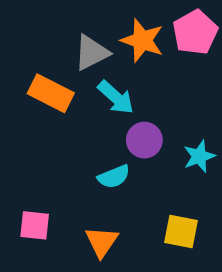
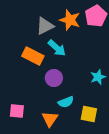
orange rectangle: (51, 93) -> (33, 56), moved
purple circle: (144, 140) -> (54, 78), moved
cyan semicircle: (114, 177) -> (66, 102), moved

